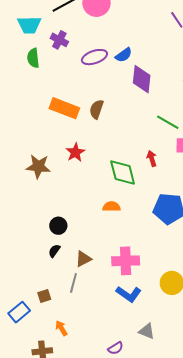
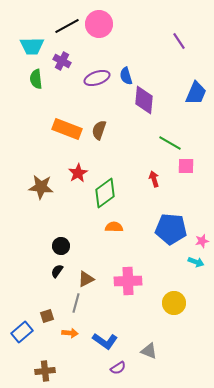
blue semicircle: (124, 55) -> (126, 76), turned 108
green diamond: (123, 172) -> (105, 193), moved, turned 68
blue L-shape: (129, 294) -> (105, 341), moved
orange arrow: (61, 328) -> (70, 333), moved, turned 126

